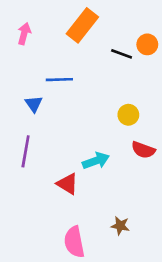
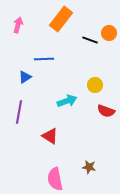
blue triangle: (34, 104) -> (25, 77), turned 32
cyan arrow: (96, 161) -> (67, 101), moved

